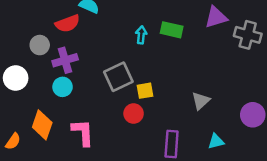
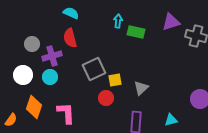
red semicircle: (68, 23) -> (70, 38), moved, turned 96
cyan arrow: (141, 35) -> (118, 21), moved
white circle: (16, 78) -> (23, 75), moved
gray triangle: (201, 101) -> (141, 88), moved

